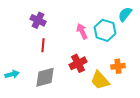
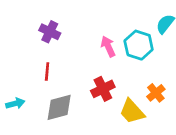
red line: (43, 45) -> (47, 72), moved
orange cross: (118, 66) -> (156, 93), turned -32

